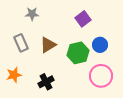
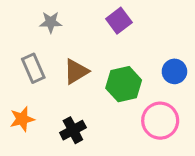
purple square: (83, 19) -> (119, 21), moved
blue circle: (100, 45) -> (174, 71), moved

